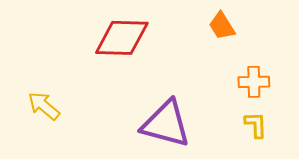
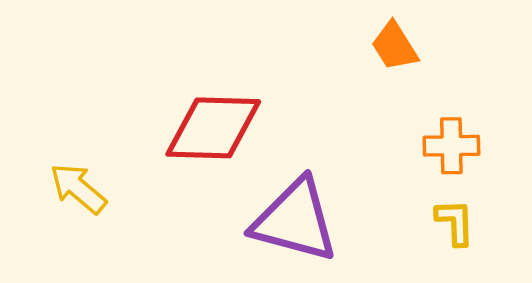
red diamond: (122, 38) -> (213, 128), moved

